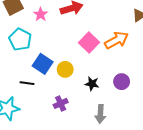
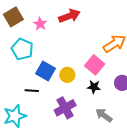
pink square: (89, 43) -> (95, 65), moved
purple cross: (61, 103) -> (65, 108), size x1.5
gray arrow: (100, 114) -> (104, 115), turned 126

